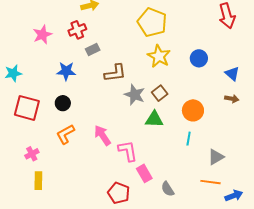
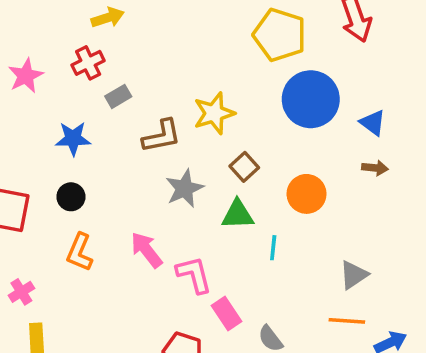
yellow pentagon: (152, 22) -> (280, 35), moved
yellow star: (159, 56) -> (214, 113), moved, turned 30
blue circle: (199, 58) -> (311, 99), size x1.8
gray star: (135, 95) -> (185, 188), moved, turned 30
orange L-shape: (65, 134) -> (80, 252), turned -35
cyan line: (189, 139) -> (273, 248), moved

